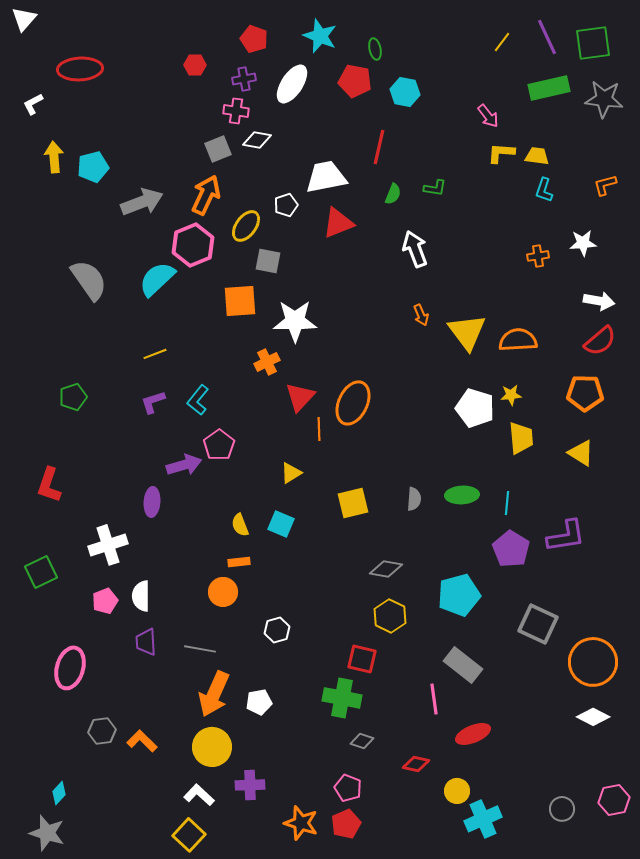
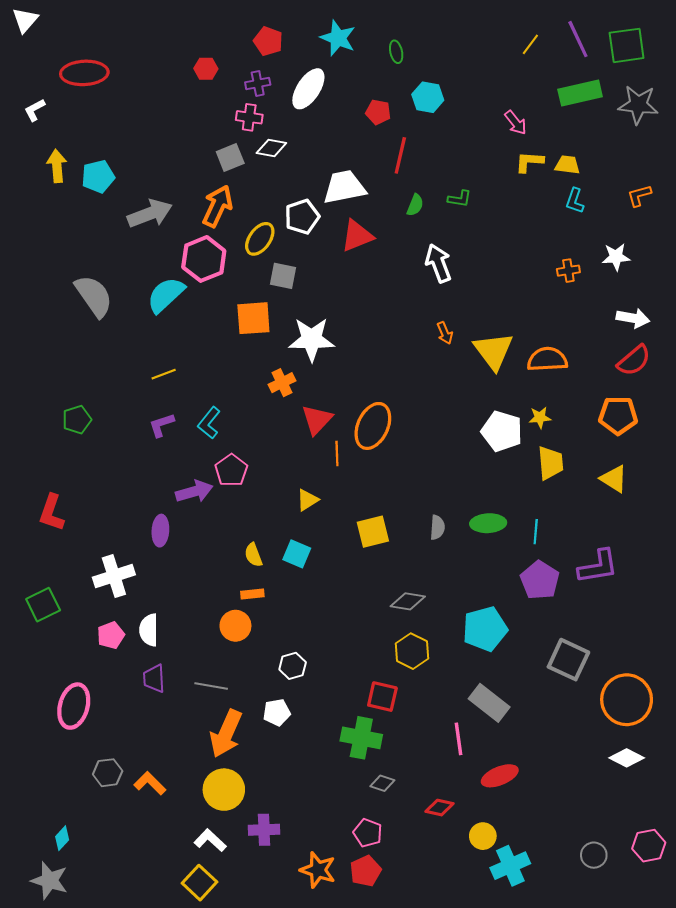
red pentagon: (355, 81) -> (378, 112), moved, size x0.7
white pentagon: (286, 205) -> (302, 217), size x1.4
white pentagon: (259, 702) -> (277, 712), moved

